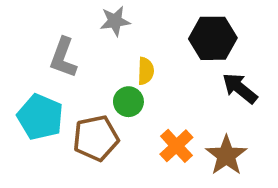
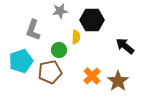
black hexagon: (213, 38) -> (92, 20), moved
green circle: (128, 102) -> (59, 50), moved
cyan pentagon: (40, 117) -> (21, 61), turned 30

